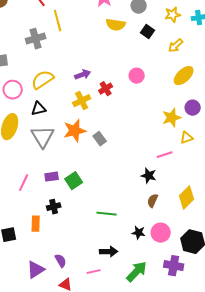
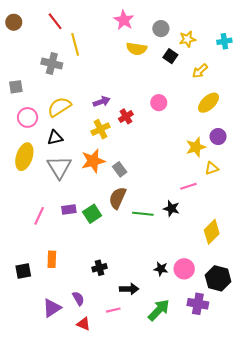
yellow star: (173, 15) -> (187, 39), moved
gray cross: (36, 39) -> (52, 64), turned 30
brown semicircle: (153, 201) -> (117, 198), moved, size x1.5
black cross: (54, 207) -> (99, 268), moved
green line: (107, 214) -> (143, 214), moved

